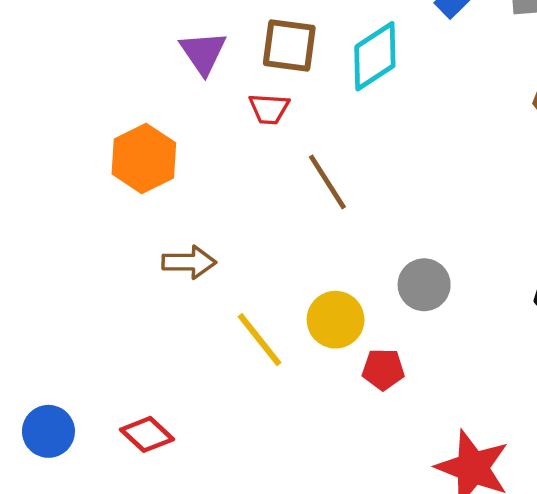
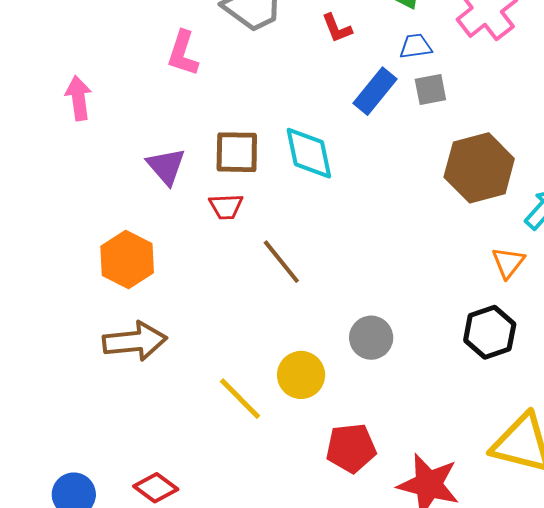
cyan diamond: (375, 56) -> (309, 153), turned -62
brown arrow: (189, 262) -> (135, 341), moved, size x1.4
red pentagon: (383, 369) -> (351, 448), moved, size x1.4

